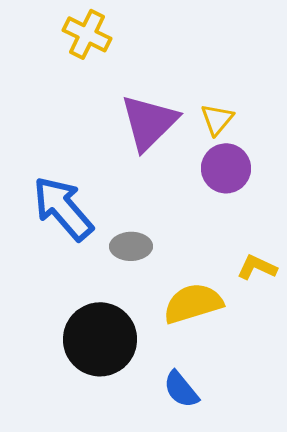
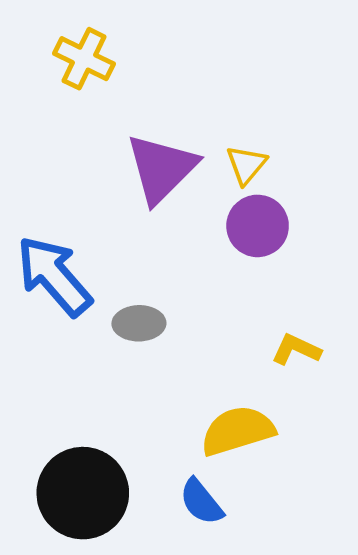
yellow semicircle: (193, 303) -> (238, 431), moved
black circle: (100, 339) -> (83, 493), moved

